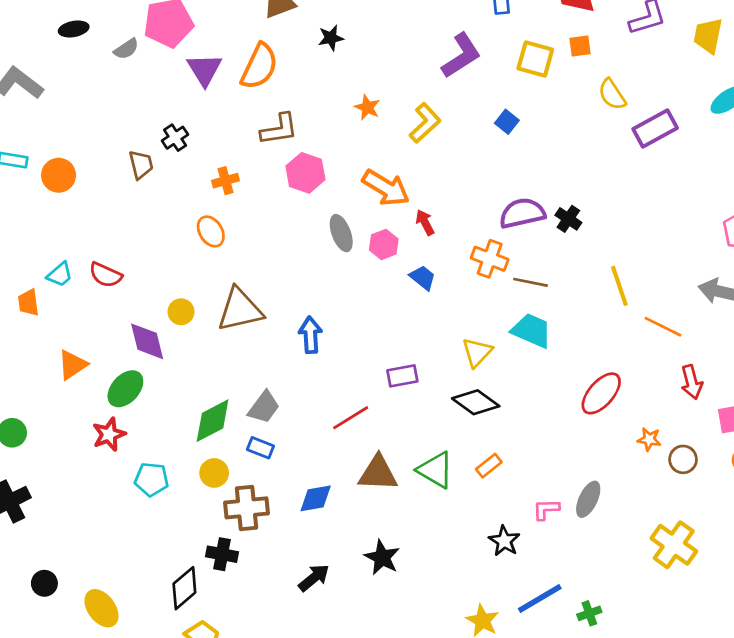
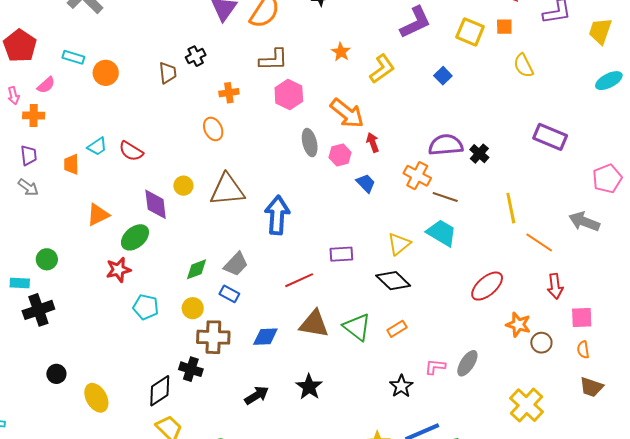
purple rectangle: (655, 129) -> (550, 137), moved, turned 44
blue arrow: (310, 335) -> (277, 215), size x1.4
green diamond: (213, 421) -> (197, 269), size x0.7
orange star: (649, 439) -> (518, 325), size x1.4

